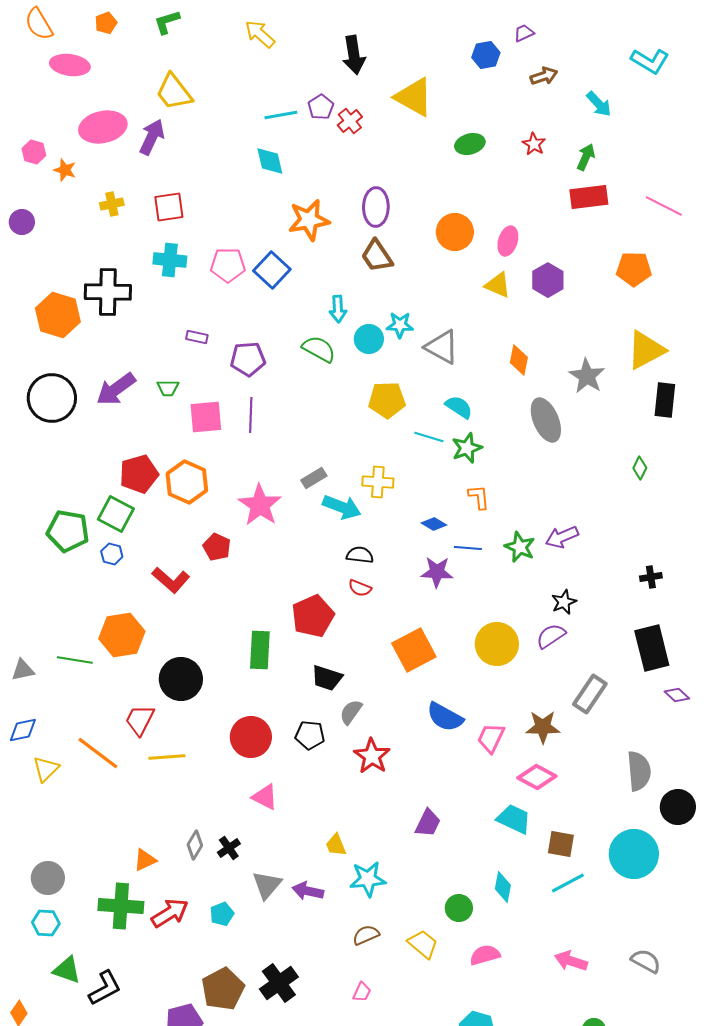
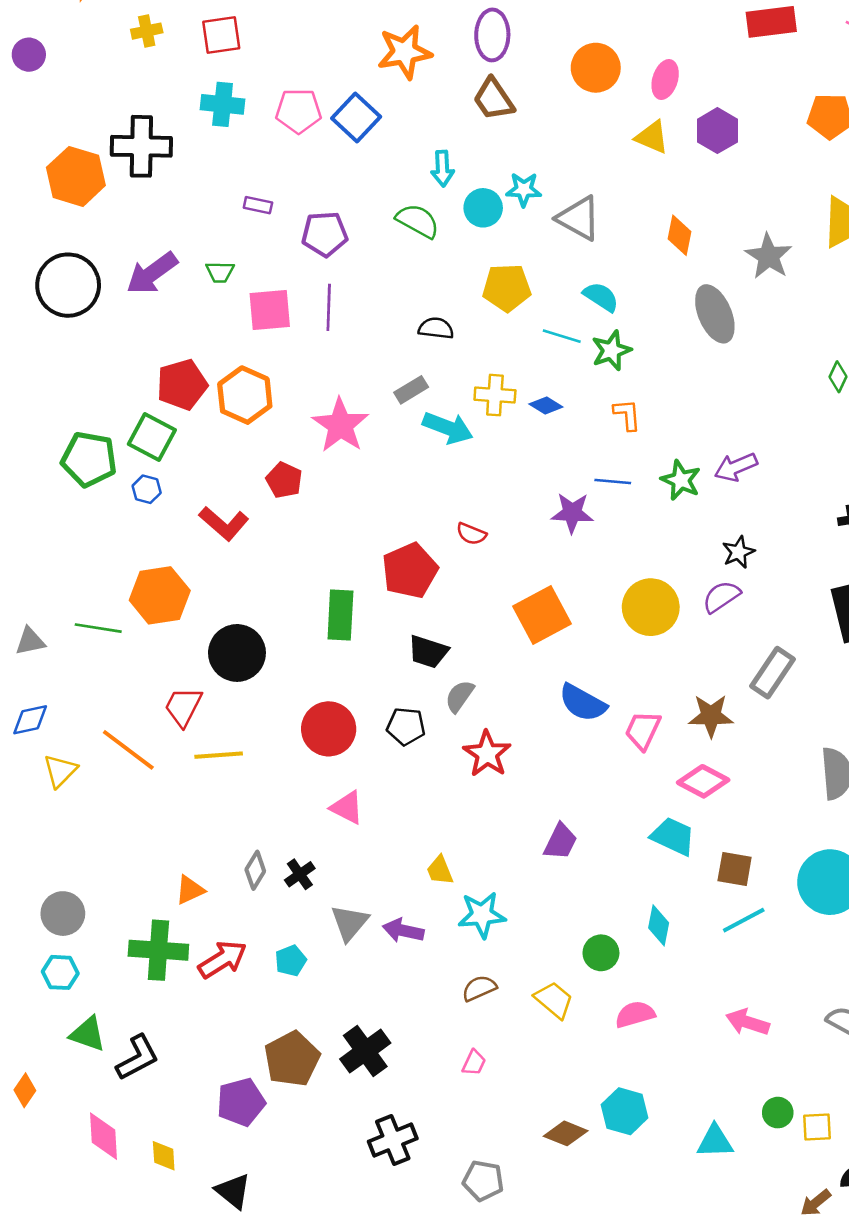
blue diamond: (434, 524) -> (546, 406), moved
black semicircle: (360, 555) -> (436, 328), moved

